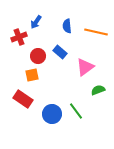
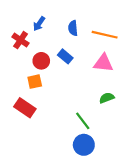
red cross: (19, 37) -> (21, 40), turned -35
pink triangle: (85, 67) -> (103, 63), moved, turned 42
blue circle: (52, 114) -> (84, 145), moved

